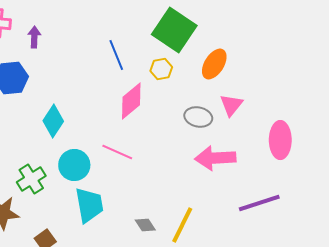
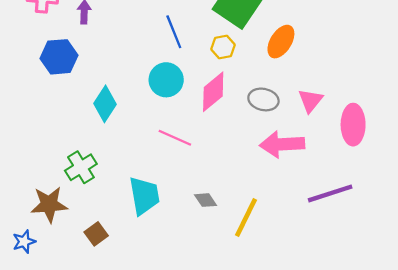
pink diamond: (131, 101) -> (213, 92), moved
pink triangle: (231, 105) -> (310, 101), moved
cyan circle: (74, 165) -> (166, 80), moved
gray diamond: (145, 225) -> (206, 200), moved

